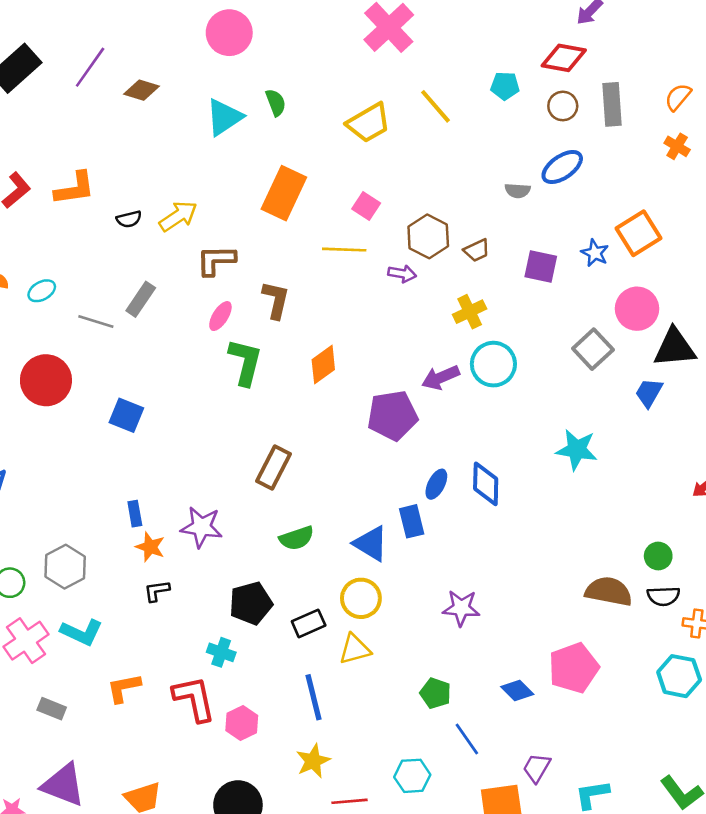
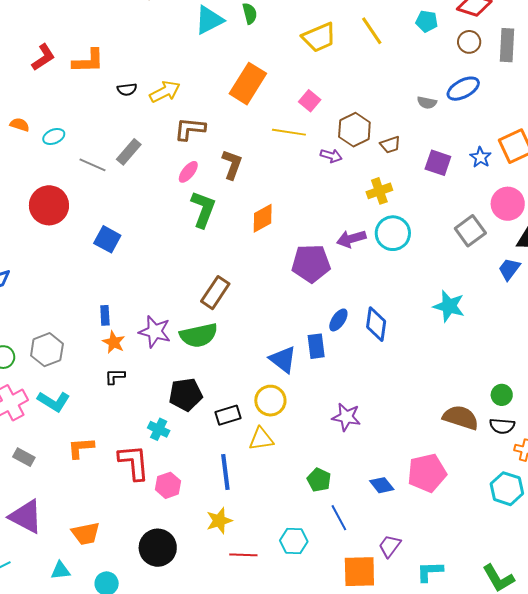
green semicircle: (297, 538) -> (199, 335), moved, size x1.4

